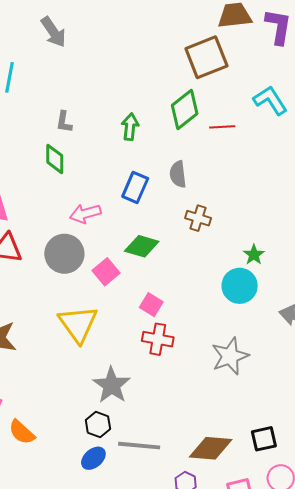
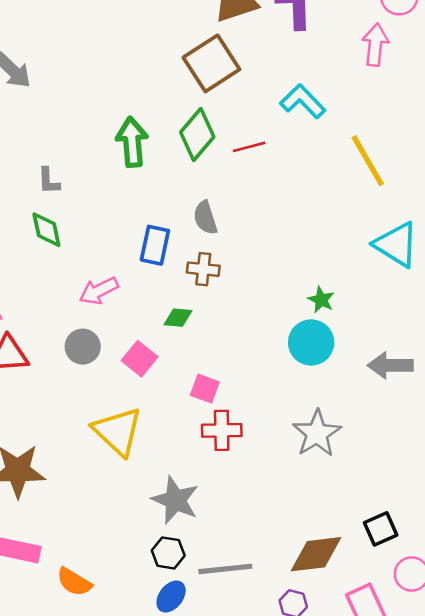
green arrow: (130, 127) -> (132, 142), moved, size x1.4
brown cross: (198, 218) -> (203, 269), moved
green diamond: (142, 246) -> (178, 318), size x0.7
gray circle: (64, 254) -> (83, 347), size x0.7

